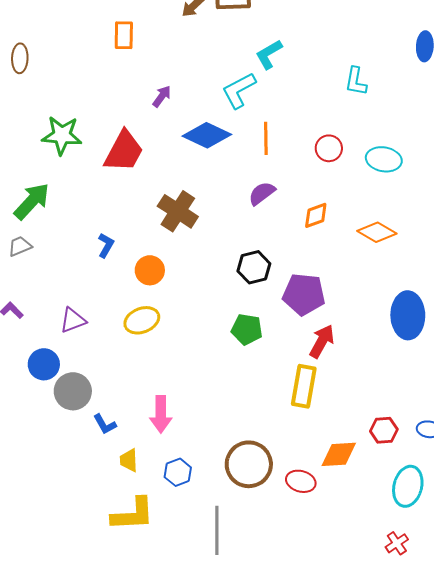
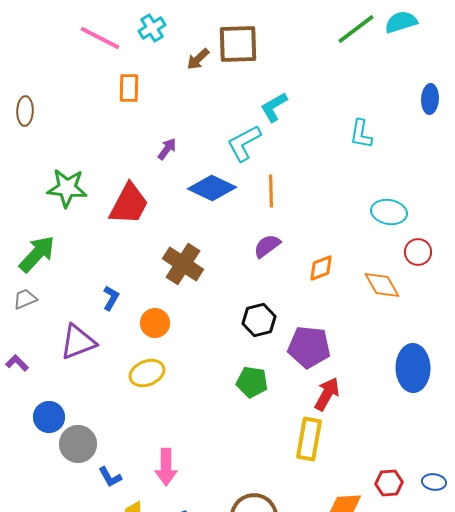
red circle: (329, 148) -> (418, 252), moved
orange diamond: (377, 232) -> (382, 285), turned 30
purple triangle: (73, 320) -> (78, 342), moved, size x1.4

